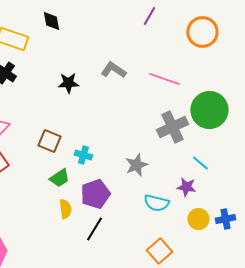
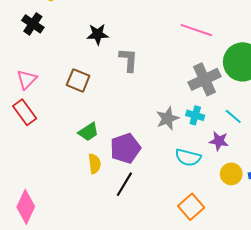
gray L-shape: (113, 70) -> (128, 60), moved, turned 60
brown square: (49, 141) -> (78, 80), moved
cyan cross: (83, 155) -> (195, 115), moved

